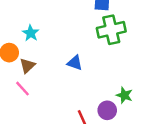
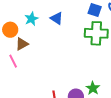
blue triangle: (75, 63) -> (57, 18), moved

